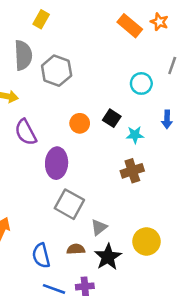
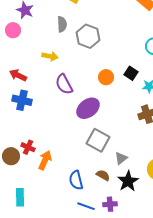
gray semicircle: (23, 55) -> (62, 24), size x0.7
purple ellipse: (57, 163) -> (88, 108), turned 50
brown semicircle: (76, 249) -> (103, 175), turned 32

